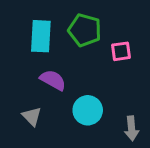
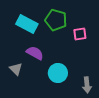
cyan rectangle: (41, 36) -> (27, 24), turned -65
gray triangle: (32, 116) -> (16, 69), moved

